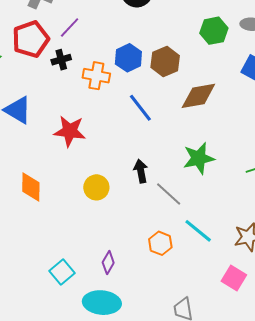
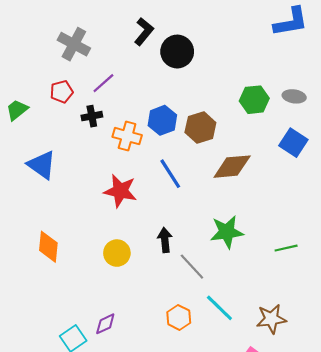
red pentagon: (31, 39) -> (62, 92), size x0.6
red star: (70, 131) -> (120, 191), moved
purple diamond: (108, 263) -> (105, 324), moved, turned 30

